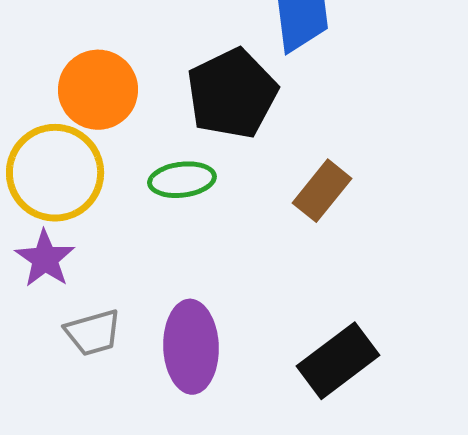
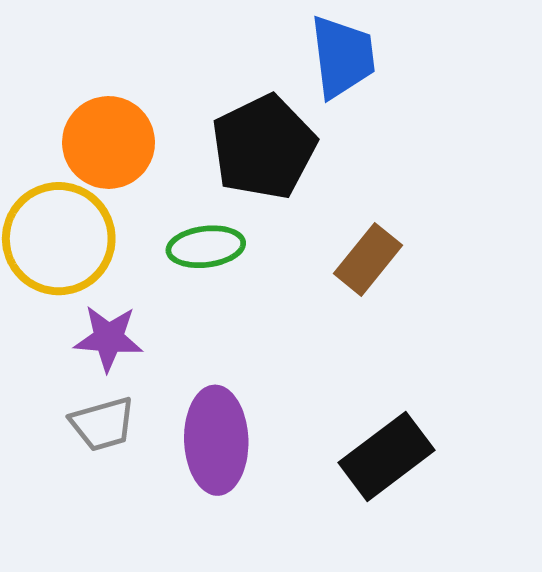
purple star: (45, 259) -> (109, 338), moved, turned -30

